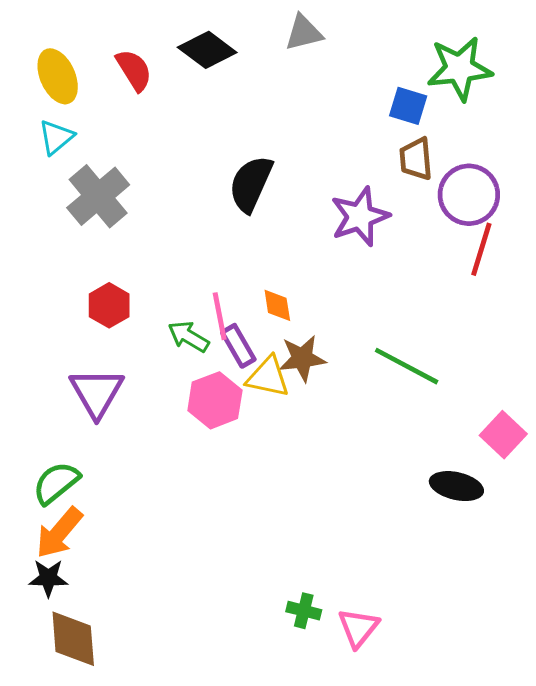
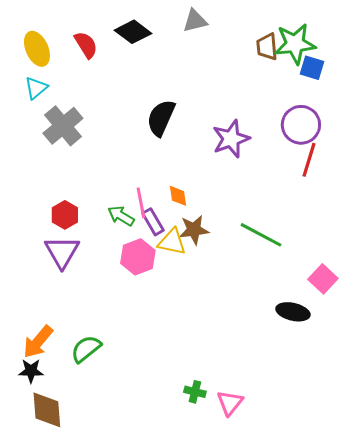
blue square: (408, 106) -> (312, 68), moved
brown trapezoid: (416, 159) -> (267, 47), moved
red hexagon: (109, 305) -> (65, 215), moved
green semicircle: (56, 483) -> (86, 349), moved

